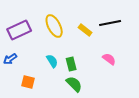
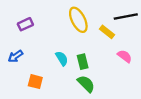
yellow ellipse: (54, 26) -> (78, 20), moved
purple rectangle: (19, 30) -> (25, 24), size x0.6
yellow rectangle: (85, 30) -> (107, 32), moved

